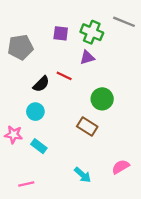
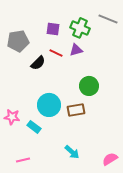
red line: (64, 76) -> (56, 53), moved
black semicircle: (41, 84) -> (38, 63), moved
cyan circle: (35, 112) -> (49, 105), moved, size x1.5
brown rectangle: (87, 127) -> (76, 110), turned -42
pink semicircle: (121, 167) -> (110, 159), moved

